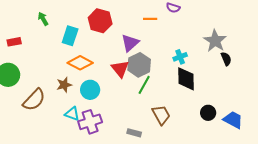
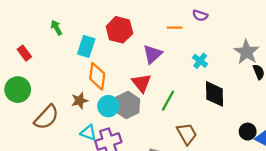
red rectangle: (14, 42) -> (24, 53), turned 64
cyan cross: (180, 57) -> (200, 61), moved, turned -32
orange diamond: (80, 63) -> (97, 76), turned 70
gray hexagon: (139, 65) -> (127, 105), moved
black circle: (208, 113) -> (248, 132), moved

